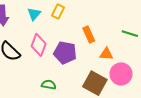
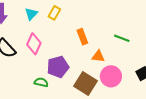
purple pentagon: (65, 53) -> (58, 67), moved, turned -30

